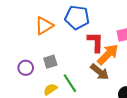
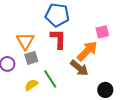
orange triangle: (44, 26) -> (25, 41), moved, turned -30
red L-shape: (95, 42) -> (58, 39), moved

